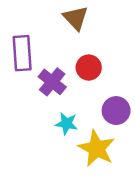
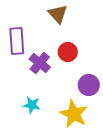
cyan star: (67, 124) -> (32, 105), moved

